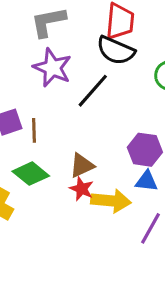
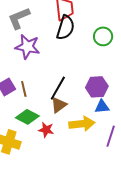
black semicircle: (116, 50) -> (65, 28), turned -85
black line: (93, 91) -> (58, 88), moved
red star: (82, 189) -> (46, 130), moved

